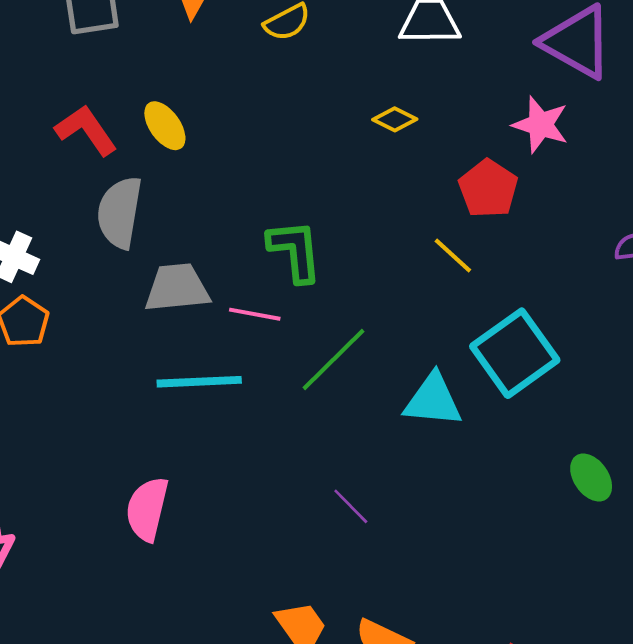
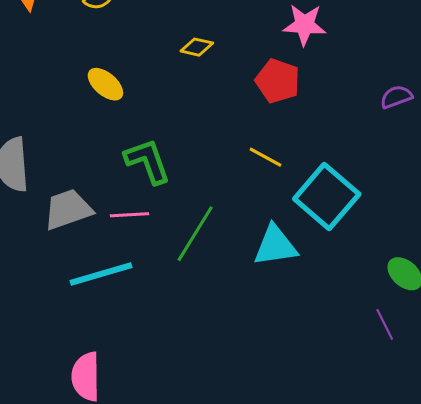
yellow ellipse: (165, 126) -> (105, 84), moved
yellow line: (453, 255) -> (266, 157), moved
purple line: (351, 506) -> (385, 324), moved, turned 32

